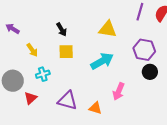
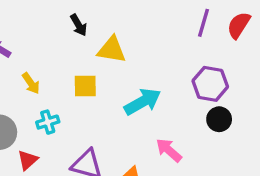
black arrow: (62, 29) -> (79, 25), moved
yellow triangle: (108, 29) -> (112, 50), moved
pink arrow: (119, 91) -> (169, 150), turned 108

